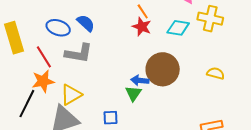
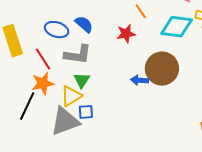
red star: (142, 27) -> (126, 34), moved, turned -30
cyan diamond: (178, 28) -> (177, 27), size x1.4
green triangle: (133, 93) -> (82, 80), moved
blue square: (110, 118) -> (86, 112), moved

